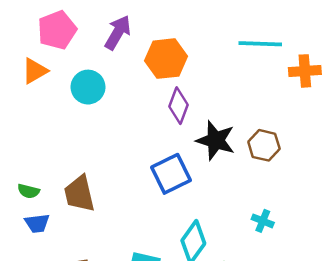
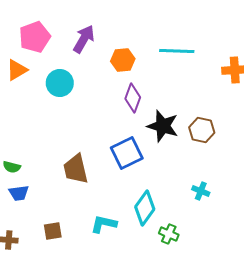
cyan line: (260, 44) -> (177, 51), moved
orange hexagon: (166, 59) -> (123, 60), size x0.7
brown trapezoid: (79, 194) -> (76, 169), moved

